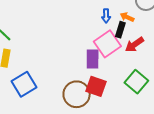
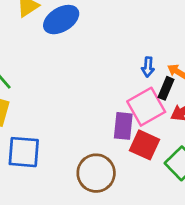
blue square: (24, 84) -> (24, 152), turned 30
red square: (96, 86) -> (145, 145), moved

